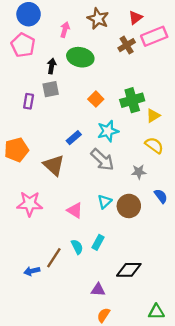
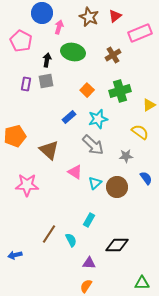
blue circle: (29, 14) -> (42, 13), moved
red triangle: (135, 17) -> (115, 16), moved
brown cross: (127, 45) -> (113, 55), moved
purple rectangle: (29, 101) -> (26, 84), moved
yellow triangle: (153, 116) -> (149, 105), moved
blue rectangle: (74, 138) -> (69, 117), moved
pink triangle: (75, 210) -> (75, 172), moved
cyan semicircle: (77, 247) -> (71, 240), moved
blue arrow: (32, 271) -> (15, 255), moved
orange semicircle: (103, 315) -> (86, 286), moved

